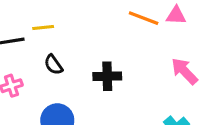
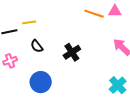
black cross: (107, 76) -> (72, 52), turned -30

